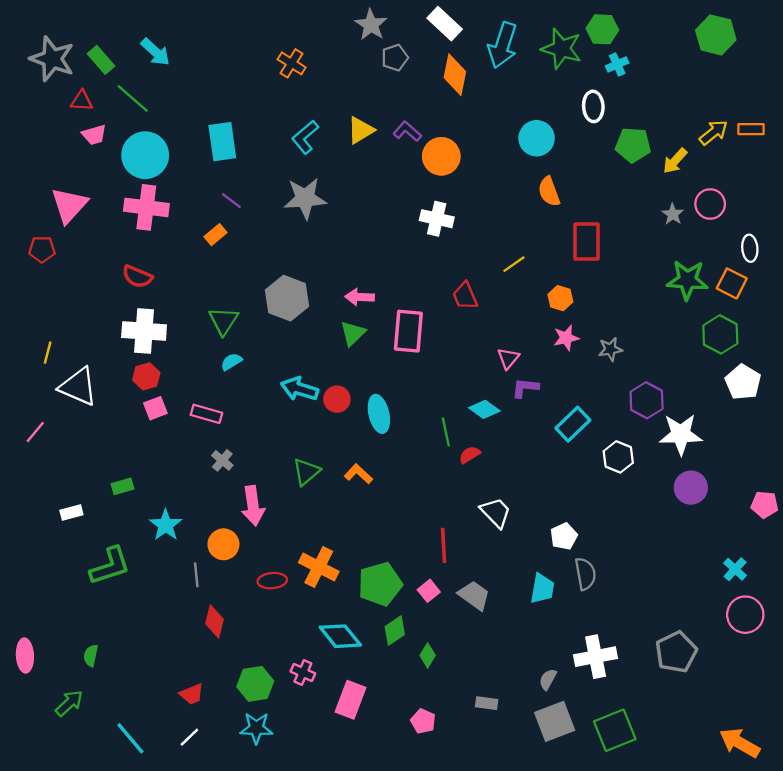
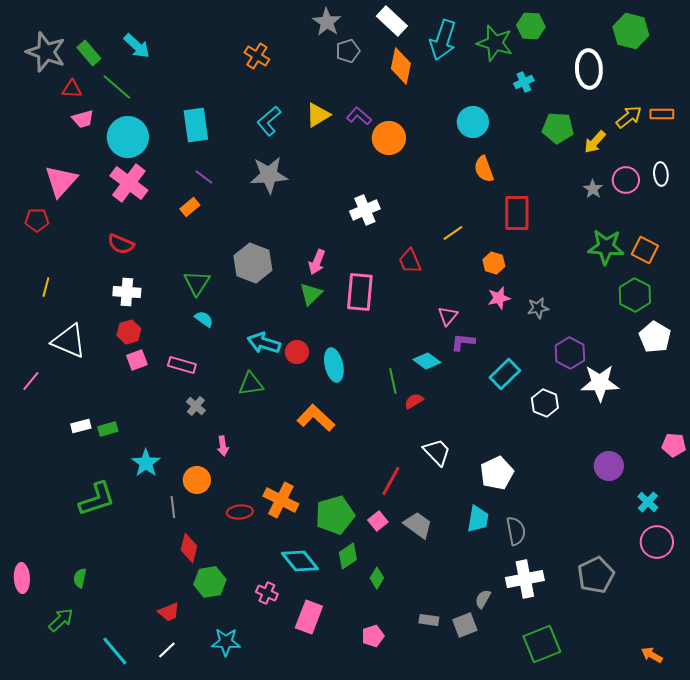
cyan cross: (617, 64) -> (524, 82), moved
white ellipse: (593, 106) -> (589, 69), moved, size x1.4
pink cross: (146, 207) -> (129, 183), turned 30
white cross: (437, 219) -> (365, 210), moved, turned -36
white ellipse: (750, 248) -> (661, 174), moved
pink arrow: (360, 297) -> (317, 262), turned -70
white cross: (144, 331) -> (127, 292), size x0.7
yellow line: (48, 353) -> (46, 287), moved
cyan semicircle: (231, 362) -> (204, 319), turned 66
green triangle: (306, 472) -> (251, 384), moved, turned 32
orange L-shape: (358, 474) -> (316, 418), size x1.5
purple circle: (691, 488) -> (609, 466), moved
pink arrow: (253, 506) -> (223, 446), size x0.6
white rectangle: (71, 513) -> (81, 426), moved
white pentagon: (564, 536) -> (497, 473), size x1.4
red line: (444, 545) -> (391, 481), turned 32
gray semicircle: (585, 574) -> (516, 531), moved
green hexagon: (255, 684) -> (210, 582), moved
pink pentagon: (423, 721) -> (373, 636), turned 30
gray square: (555, 721) -> (465, 625), moved, size x0.7
orange arrow: (740, 743) -> (652, 655), size x0.6

